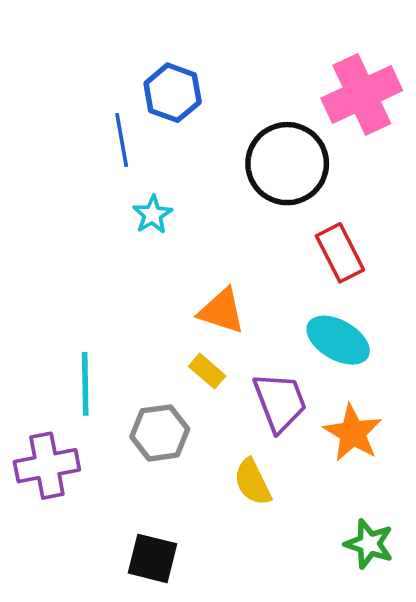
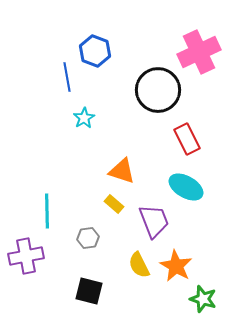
gray hexagon: (160, 433) -> (88, 238), size x0.7
orange star: (353, 433) -> (176, 266), moved
black square: (153, 558) -> (89, 291), moved

